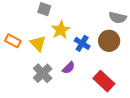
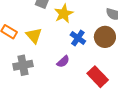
yellow star: (61, 30) -> (64, 14), moved
gray cross: (43, 73) -> (23, 65), moved, turned 30

